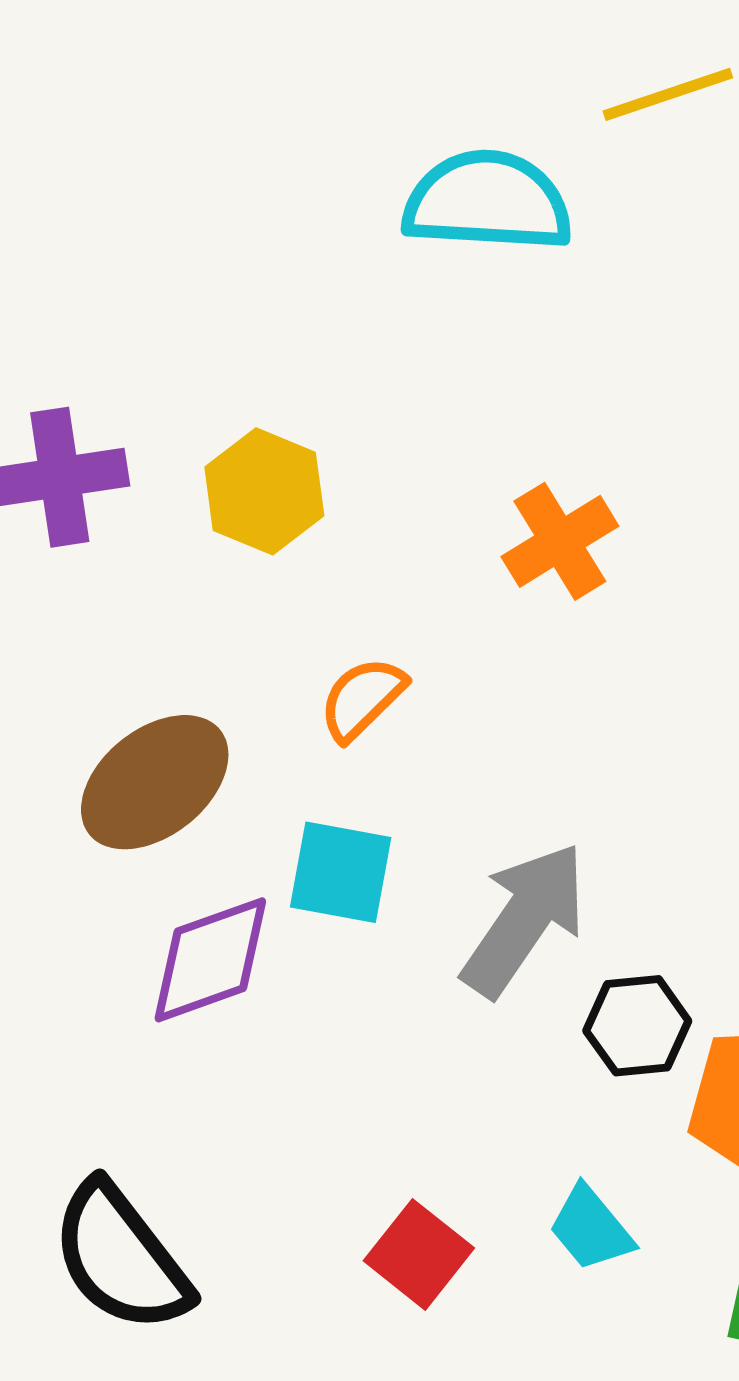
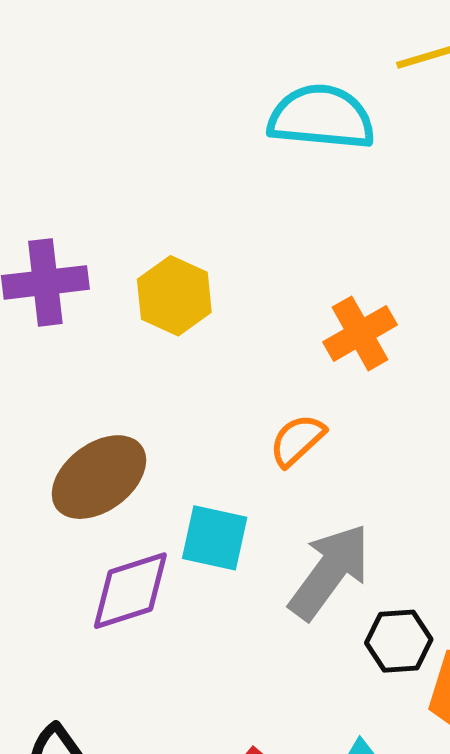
orange semicircle: (362, 699) -> (297, 440), moved

